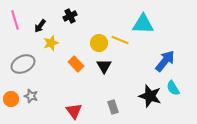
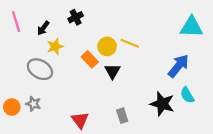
cyan triangle: (143, 24) -> (191, 27), moved
gray ellipse: (23, 64) -> (40, 69), moved, turned 55
orange rectangle: (76, 64) -> (90, 59), moved

